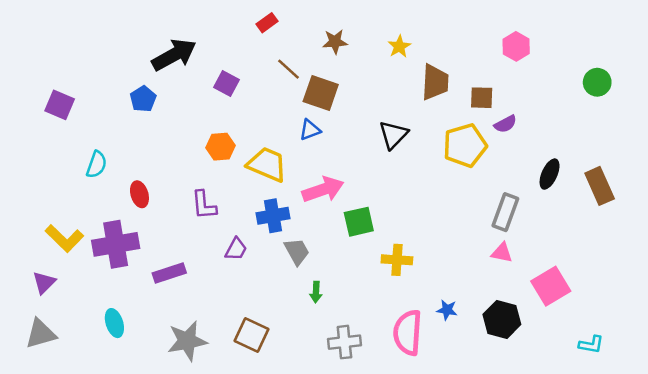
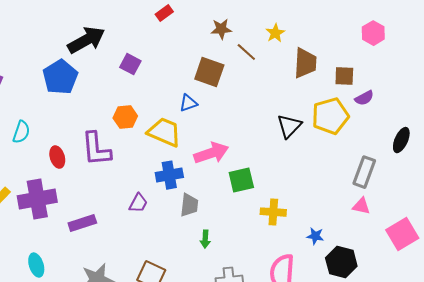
brown line: (288, 69) -> (246, 52), moved
blue pentagon: (143, 99) -> (60, 77), size x1.6
blue triangle: (310, 130) -> (188, 103), moved
black triangle: (393, 135) -> (289, 126), moved
purple L-shape: (204, 205) -> (96, 149), moved, size x1.4
gray trapezoid: (297, 252) -> (189, 205), turned 35
blue star: (447, 310) -> (315, 236), moved
black hexagon: (502, 319) -> (341, 262), moved

